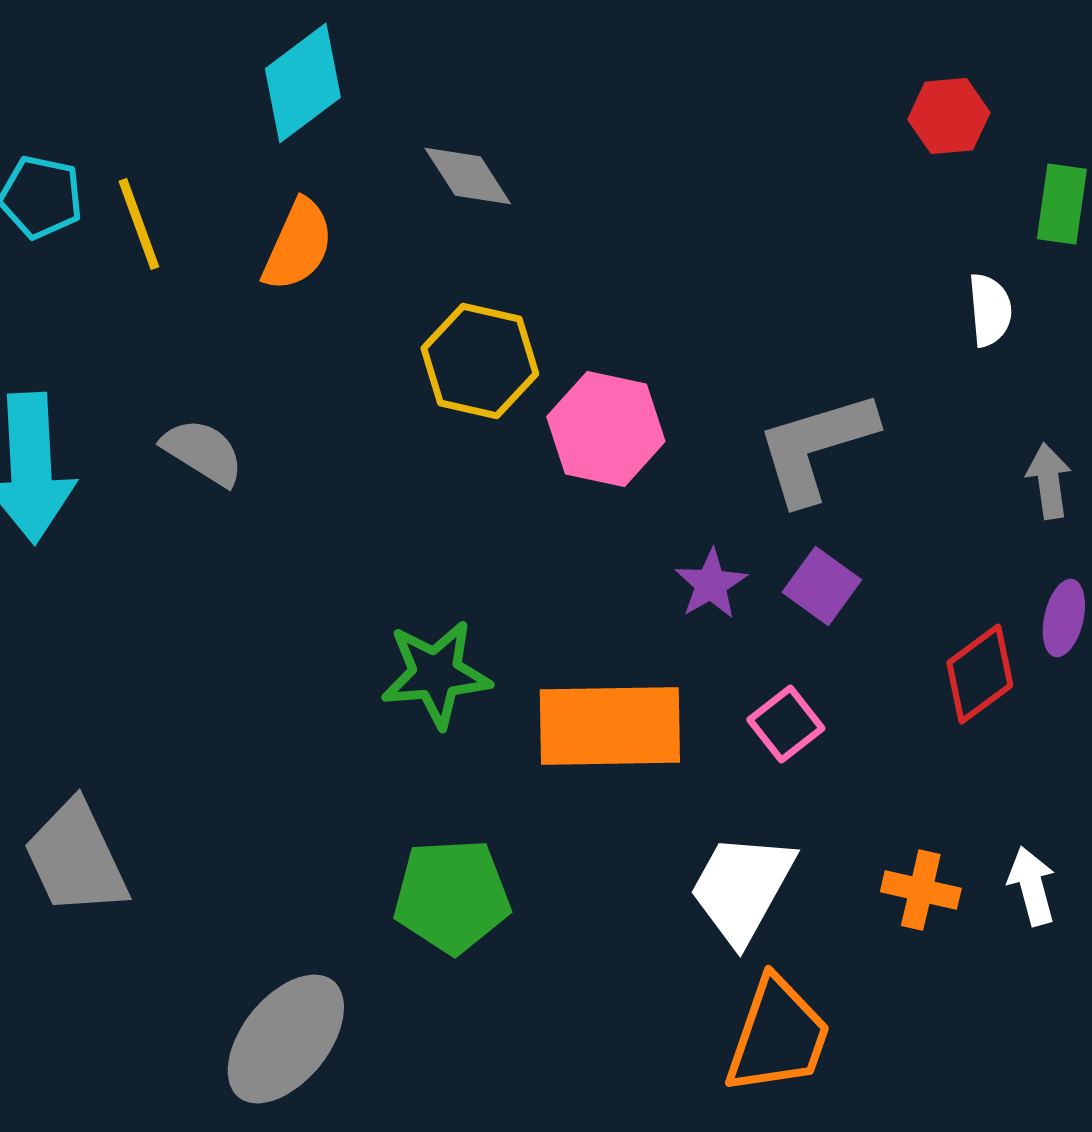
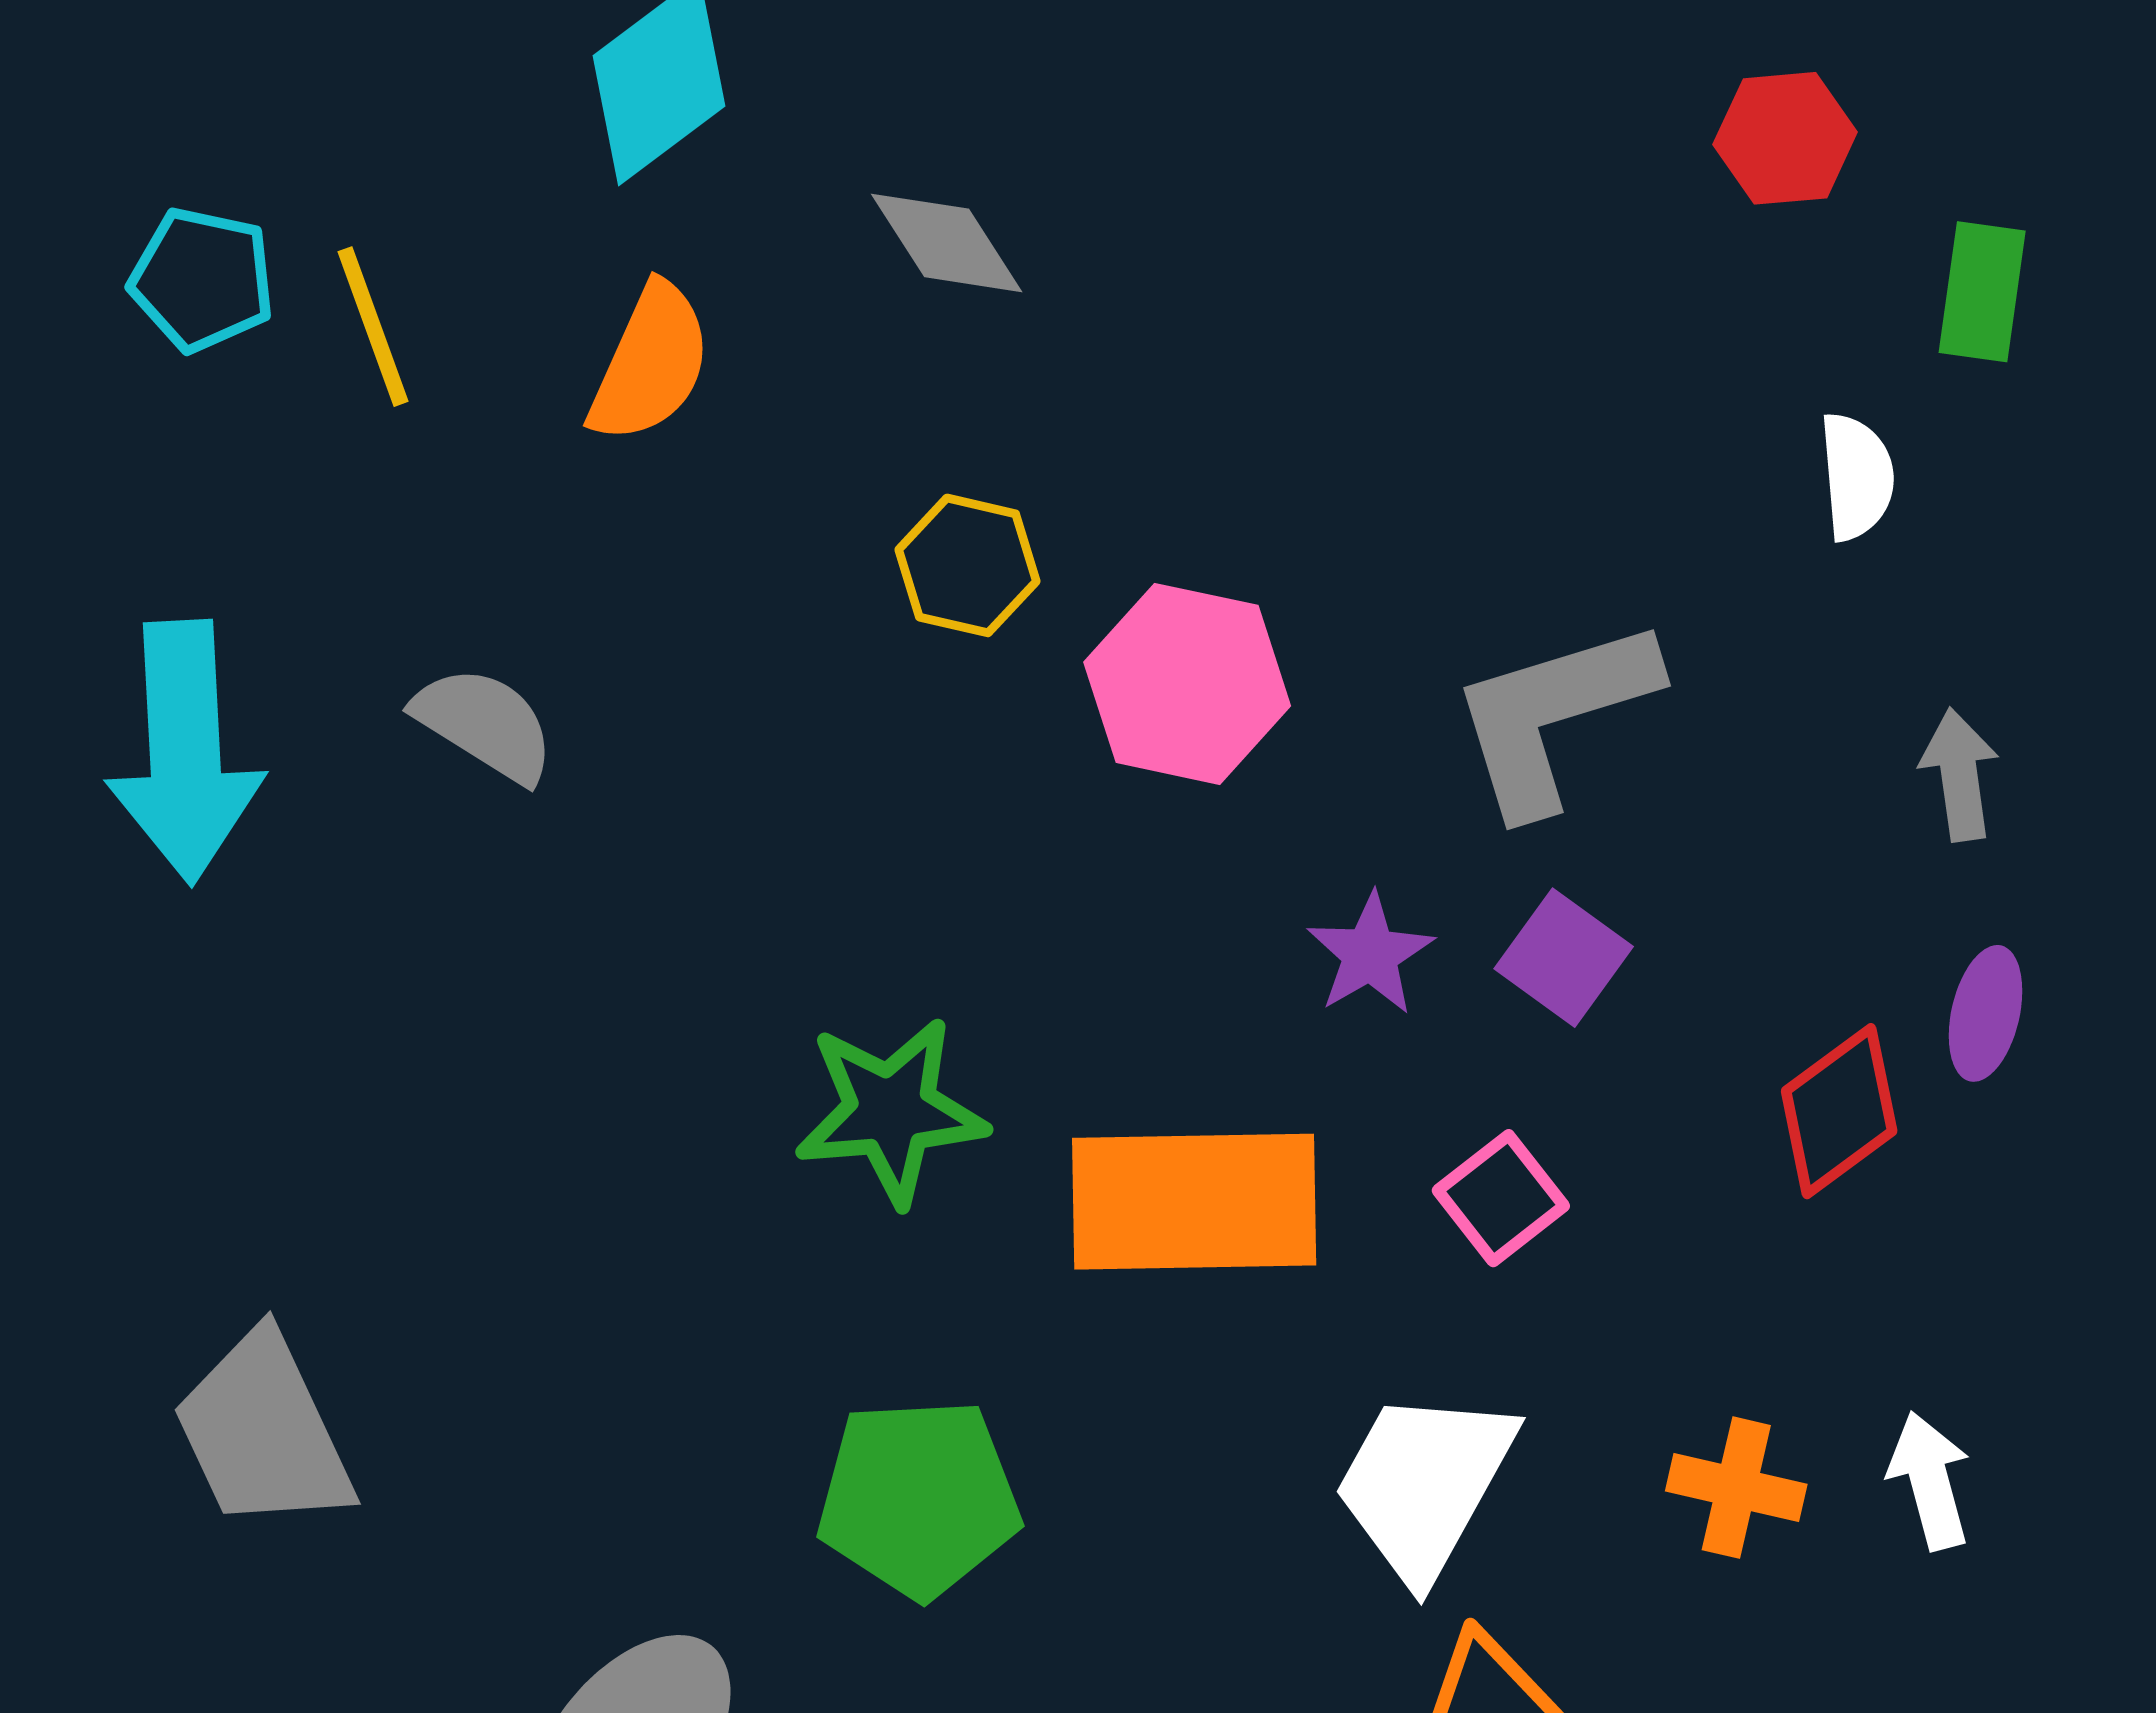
yellow hexagon: (480, 361) -> (967, 565), size x0.7

